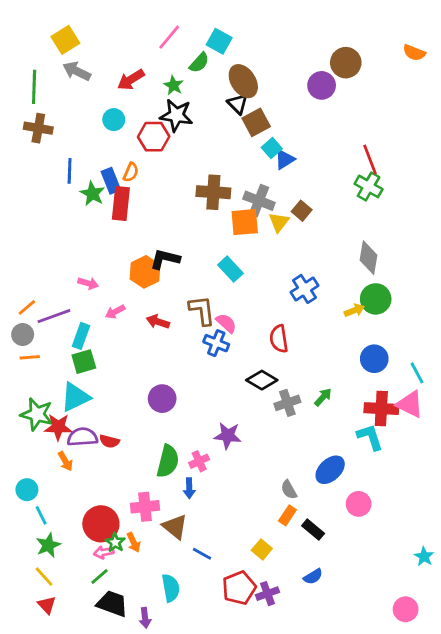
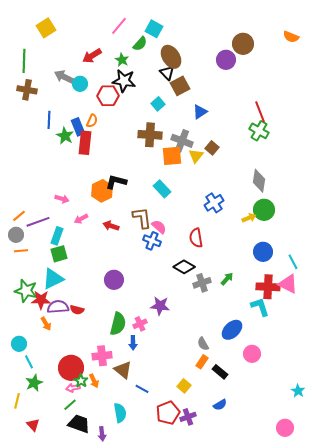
gray arrow: (77, 71) -> (64, 77), moved
cyan square: (272, 148) -> (158, 104), moved
yellow line: (44, 577) -> (17, 401), moved, turned 56

